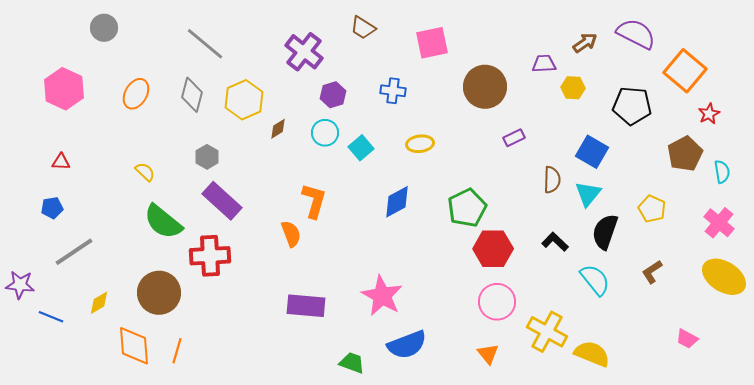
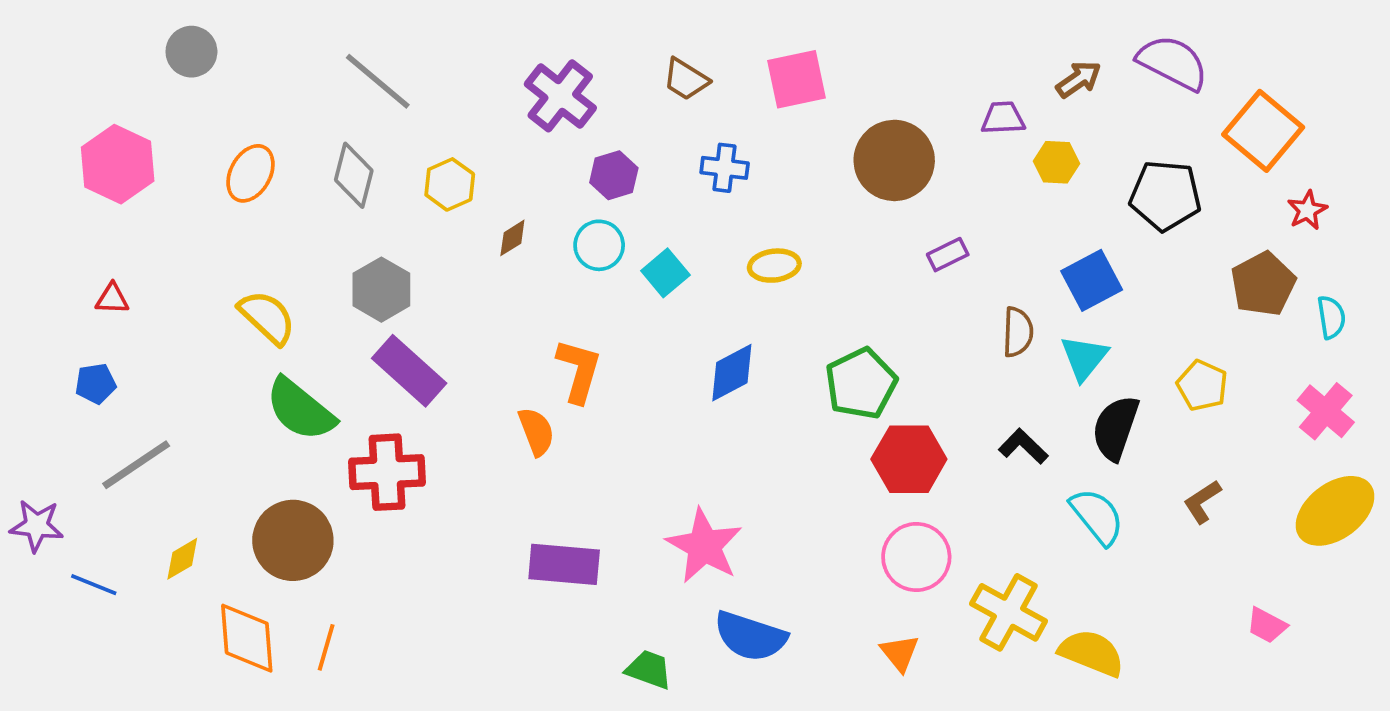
brown trapezoid: (363, 28) -> (686, 79), moved
yellow hexagon: (244, 100) -> (450, 184), size x0.7
blue square: (592, 152) -> (1092, 280), turned 32
gray hexagon: (207, 157) -> (381, 290), size x1.4
yellow semicircle: (145, 172) -> (267, 317), size x1.6
yellow ellipse: (724, 277) -> (1335, 511), turned -69
blue semicircle: (407, 345) -> (750, 636), turned 39

